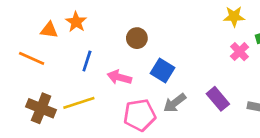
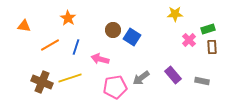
yellow star: (234, 17) -> (175, 14), moved
orange triangle: (49, 30) -> (24, 26), moved
orange line: (32, 58) -> (50, 45), moved, turned -54
blue square: (163, 70) -> (132, 37), moved

